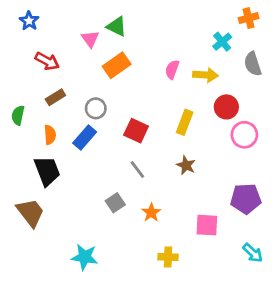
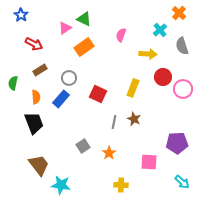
orange cross: (249, 18) -> (179, 13), turned -32
pink triangle: (90, 39) -> (65, 28), turned 32
pink semicircle: (172, 69) -> (121, 35), moved
pink circle: (244, 135) -> (183, 89), moved
gray line: (137, 169) -> (114, 122), moved, turned 48
brown trapezoid: (30, 213) -> (39, 165), moved

